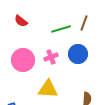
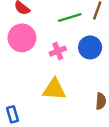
pink circle: (23, 60) -> (22, 38), moved

